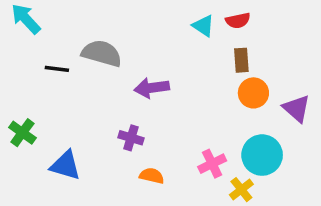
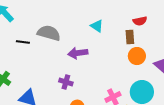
red semicircle: (238, 21) -> (140, 21), moved
cyan triangle: (203, 26) -> (97, 26), moved

